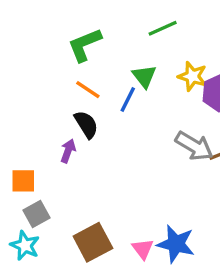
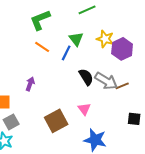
black semicircle: (86, 124) -> (86, 77), moved
brown square: (93, 242) -> (56, 121), moved
pink triangle: (143, 249) -> (84, 109), moved

